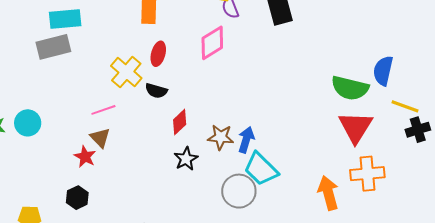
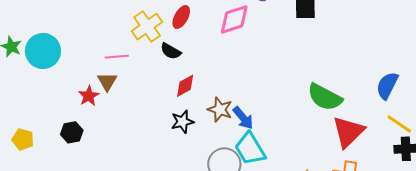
green semicircle: (350, 88) -> (325, 97), moved
cyan circle: (28, 123) -> (43, 51), size x1.4
blue arrow: (246, 140) -> (243, 118), turned 110

